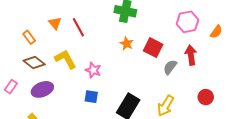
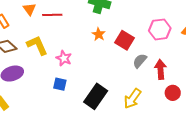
pink hexagon: (188, 22) -> (160, 29), moved
red line: (78, 27) -> (52, 15), turned -66
red arrow: (191, 55) -> (160, 69), moved

